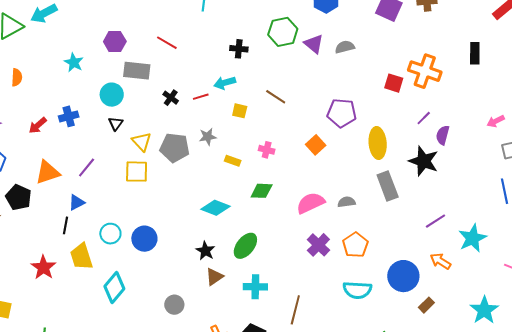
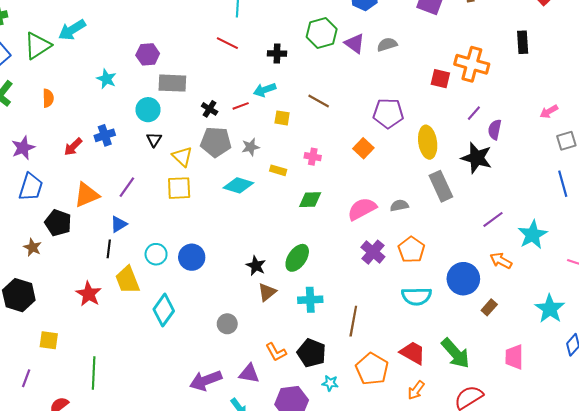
red line: (167, 43) -> (227, 43), moved
gray pentagon: (175, 148) -> (216, 142), moved
cyan diamond: (216, 208) -> (238, 185), moved

